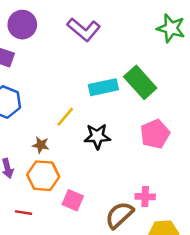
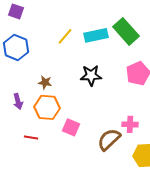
yellow line: (65, 117) -> (65, 36), moved

